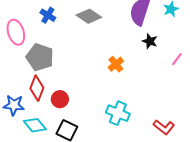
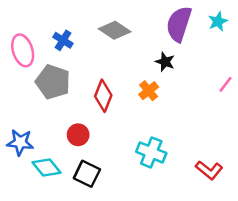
blue cross: (48, 15) -> (63, 40), moved
black star: (150, 41) -> (165, 62), moved
red diamond: (37, 88) -> (103, 96), moved

